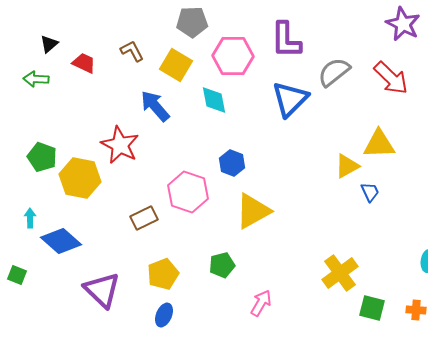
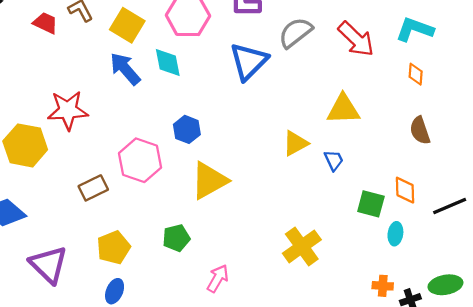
red trapezoid: (84, 63) -> (45, 23), moved
blue arrow: (155, 106) -> (125, 69), moved
red star: (120, 145) -> (68, 110), turned -30
yellow triangle: (347, 166) -> (295, 143), moved
green square: (372, 308) -> (371, 204), moved

